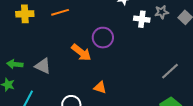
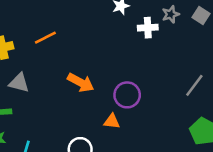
purple circle: (103, 38) -> (127, 95), moved
gray triangle: (43, 66) -> (19, 83), moved

